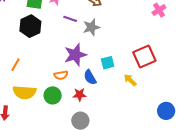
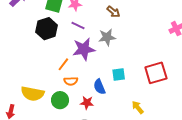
purple line: (70, 19) -> (78, 25), moved
purple star: (75, 55) -> (84, 49), moved
orange line: (16, 65) -> (63, 64), moved
yellow arrow: (130, 80) -> (138, 107), moved

